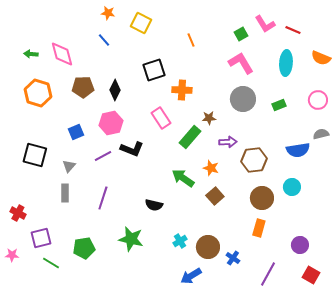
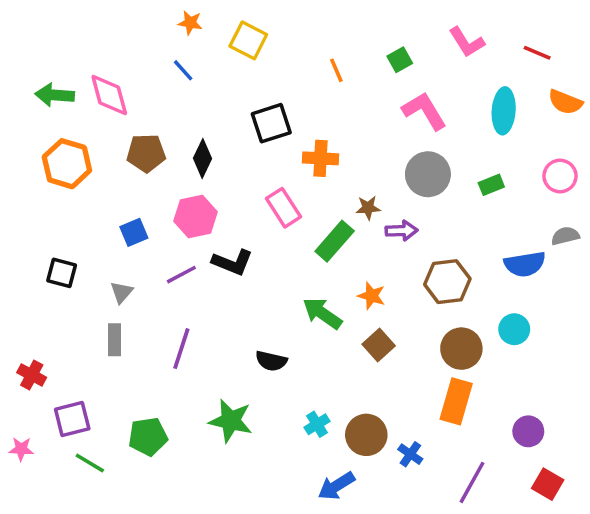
red line: (293, 30) -> (537, 53), moved
green square: (241, 34) -> (400, 60), moved
green arrow: (31, 54) -> (55, 95), size x1.5
purple arrow: (228, 142) -> (402, 231), moved
black square: (35, 155) -> (62, 273), size x0.7
orange rectangle: (259, 228) -> (456, 401), size x1.4

